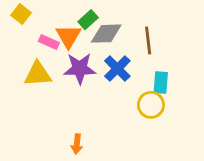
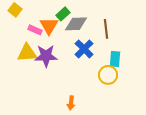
purple star: (80, 69) -> (46, 56), moved
orange arrow: (77, 144) -> (71, 103), moved

